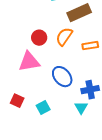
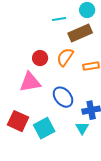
red square: (17, 101) -> (18, 121), size x1.5
cyan square: (43, 108) -> (44, 128), size x1.5

